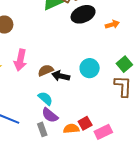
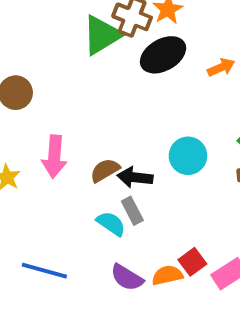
purple semicircle: (50, 115) -> (127, 277), moved
gray rectangle: (42, 129) -> (132, 211), moved

